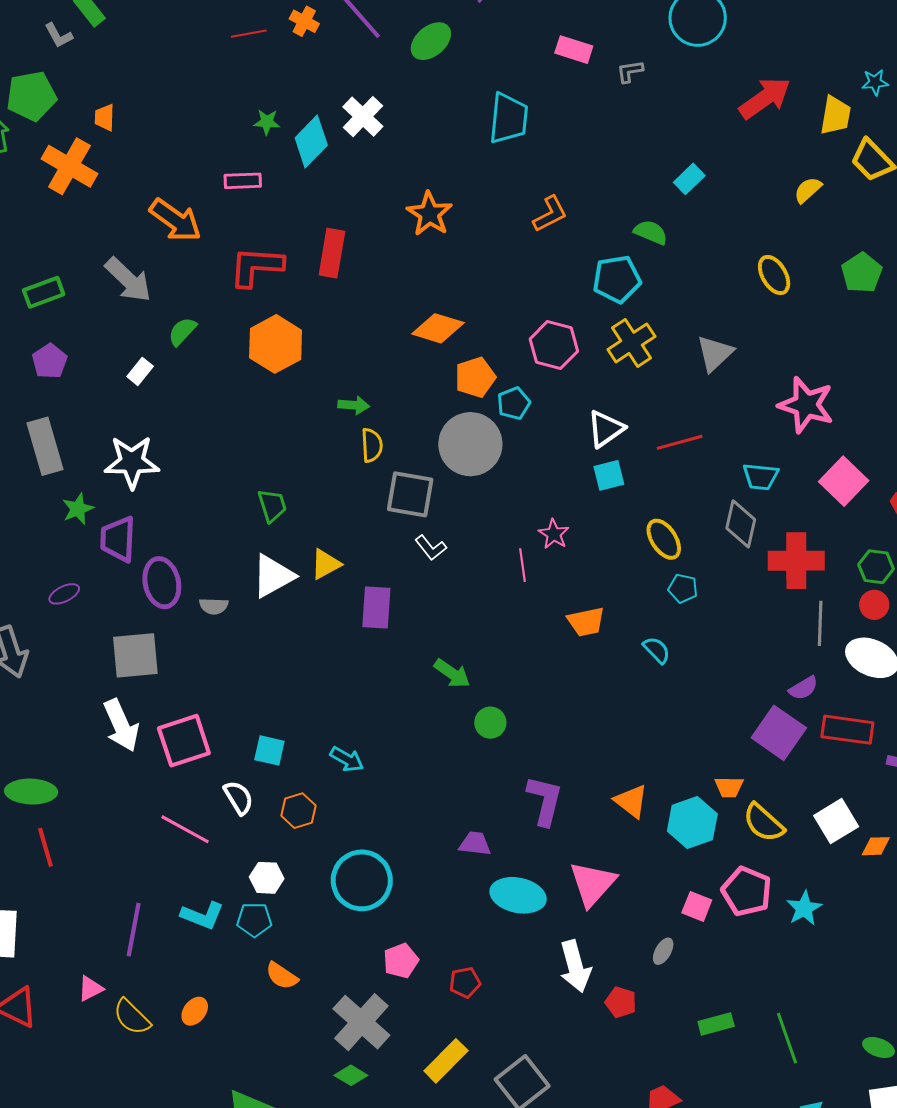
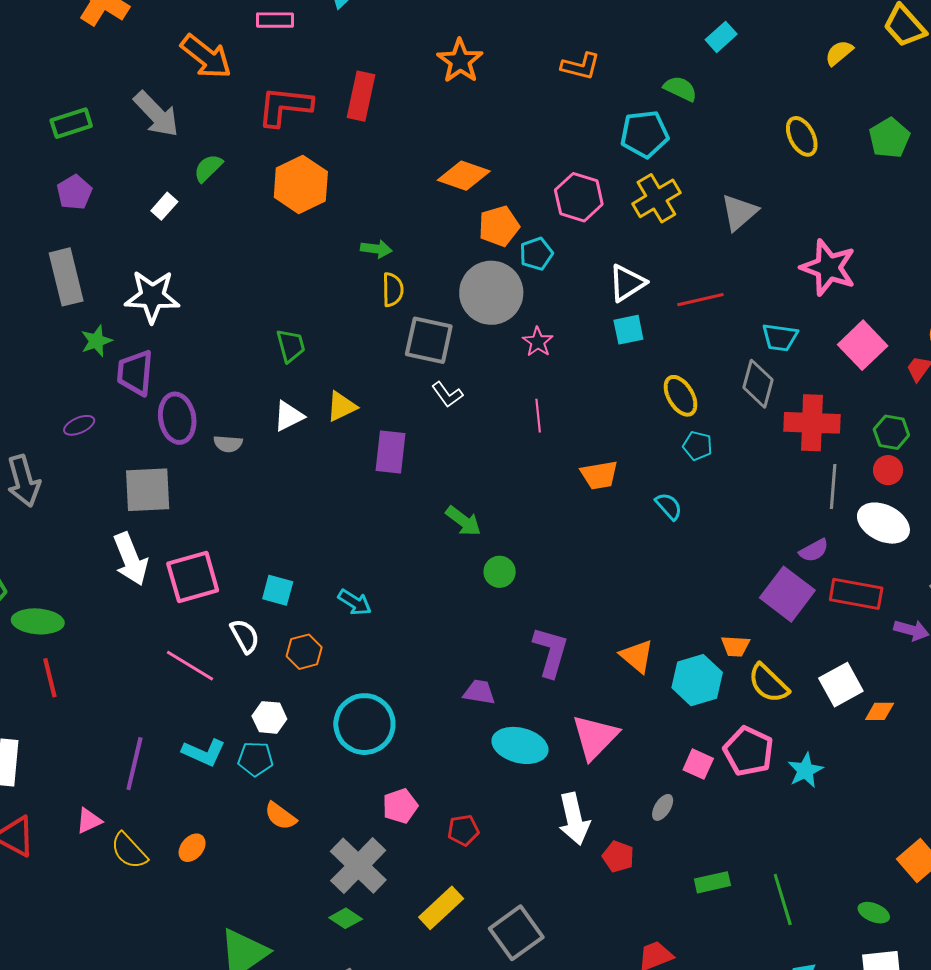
orange L-shape: (550, 214) -> (580, 66), turned 39
pink star: (554, 534) -> (538, 342), moved
white triangle: (273, 576) -> (289, 416), size x0.7

